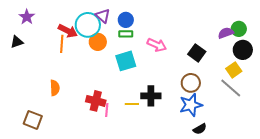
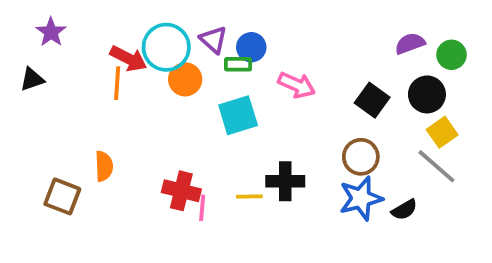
purple triangle: (103, 16) -> (213, 40), moved
blue circle: (126, 20) -> (251, 47), moved
purple semicircle: (226, 33) -> (410, 43), moved
black circle: (243, 50) -> (427, 94), moved
brown square: (33, 120) -> (62, 196), moved
black semicircle: (200, 129) -> (404, 210), moved

